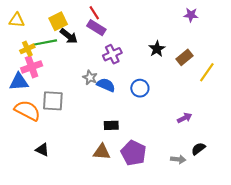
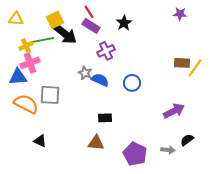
black arrow: (69, 36) -> (65, 34), size x1.4
black star: (157, 49) -> (124, 23), moved
brown rectangle: (185, 57) -> (182, 63), moved, turned 42
purple arrow: (185, 118) -> (174, 111), size x1.5
purple pentagon: (134, 153) -> (135, 154), moved

